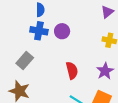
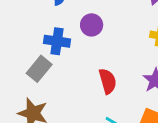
blue cross: (39, 31) -> (57, 41), moved

